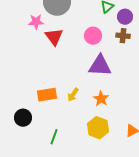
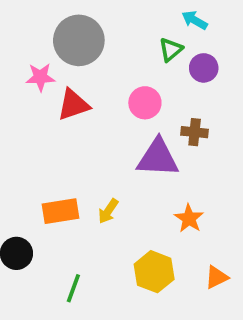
brown cross: (123, 36) -> (195, 132), moved
red triangle: (54, 37) -> (73, 105), turned 48
orange star: (101, 99) -> (189, 218), moved

